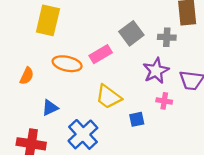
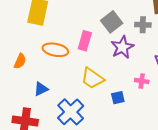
pink rectangle: (101, 54) -> (85, 41), turned -42
purple star: (156, 71) -> (122, 47), moved

